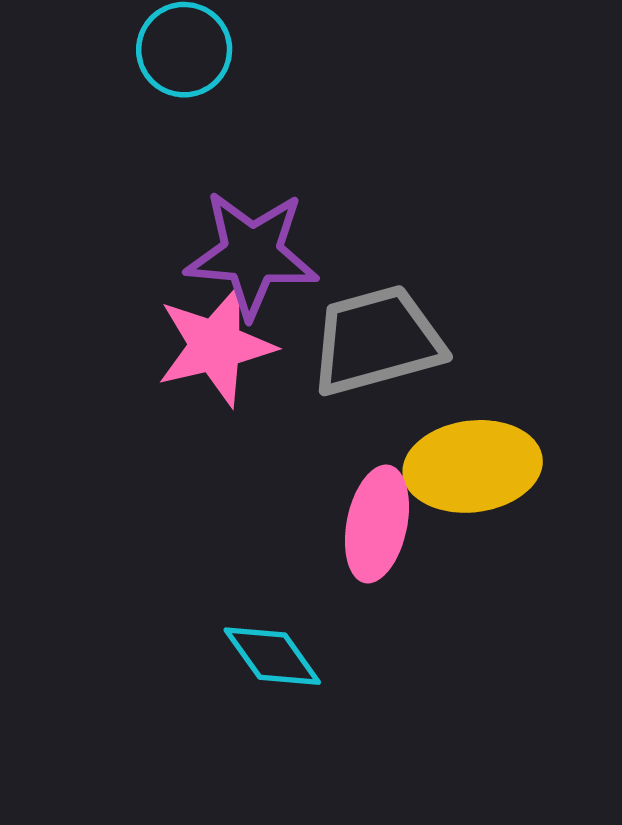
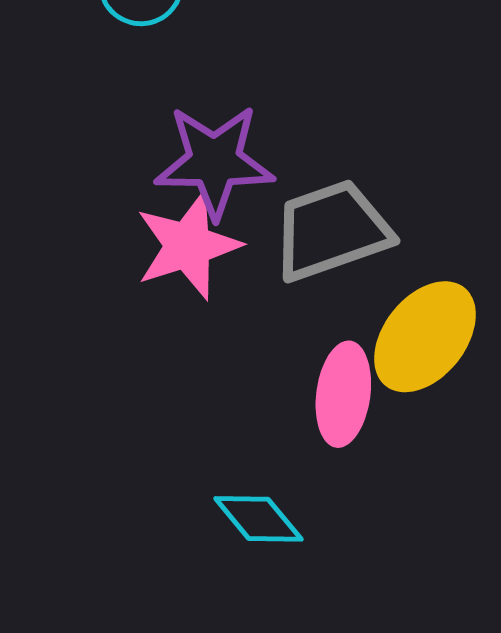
yellow ellipse: (473, 466) -> (425, 337), turned -40

